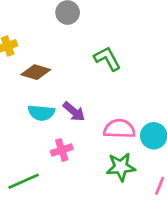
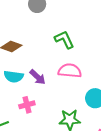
pink semicircle: (119, 129) -> (70, 71), moved

